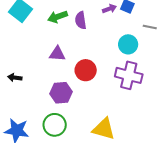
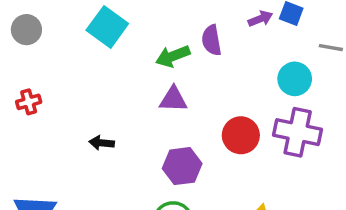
green arrow: (58, 17) -> (173, 56), moved
red circle: (86, 70) -> (241, 135), moved

